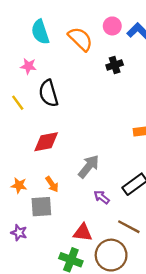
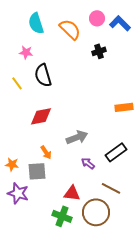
gray arrow: (89, 166) -> (77, 137), turned 30
orange star: (19, 185) -> (12, 164), moved
purple star: (19, 233) -> (18, 193), size x1.5

